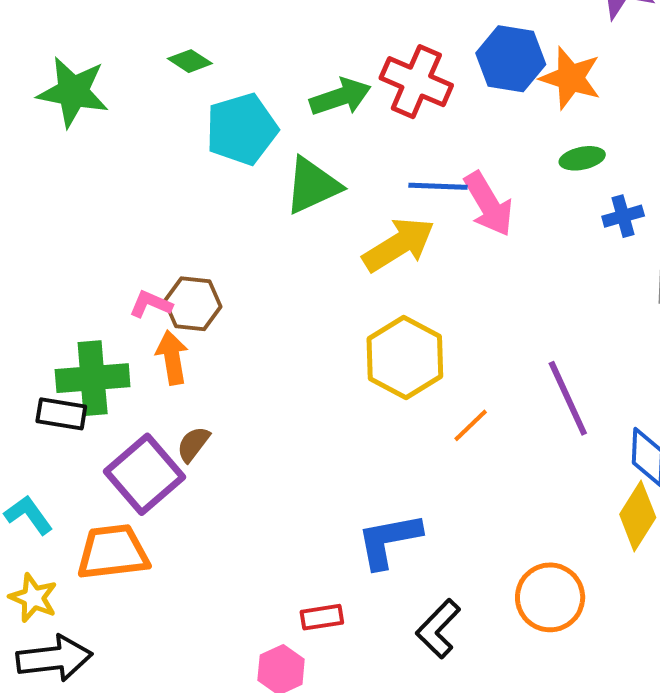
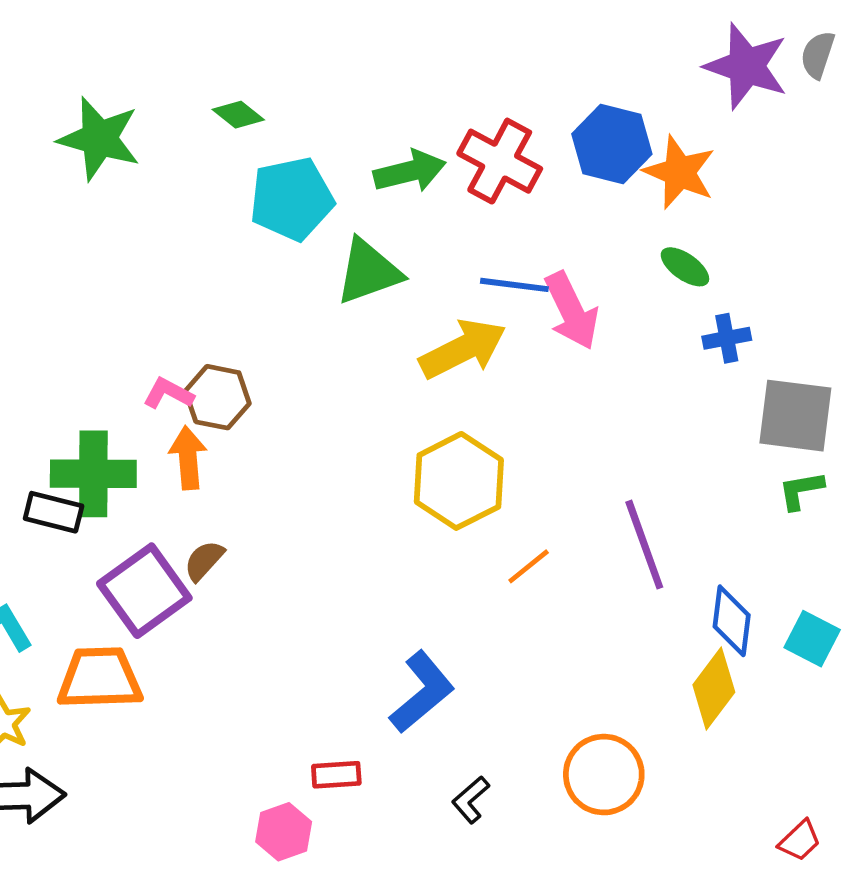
green ellipse: (582, 158) -> (685, 267), turned 42
blue L-shape: (389, 540) -> (422, 692), turned 146
black L-shape: (438, 629) -> (471, 800), size x0.7

